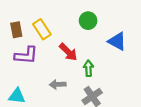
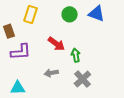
yellow rectangle: (42, 29) -> (31, 15), moved, turned 60
blue triangle: (117, 41) -> (97, 14), moved

